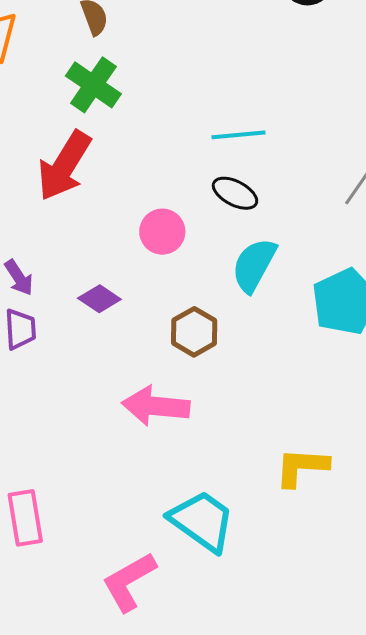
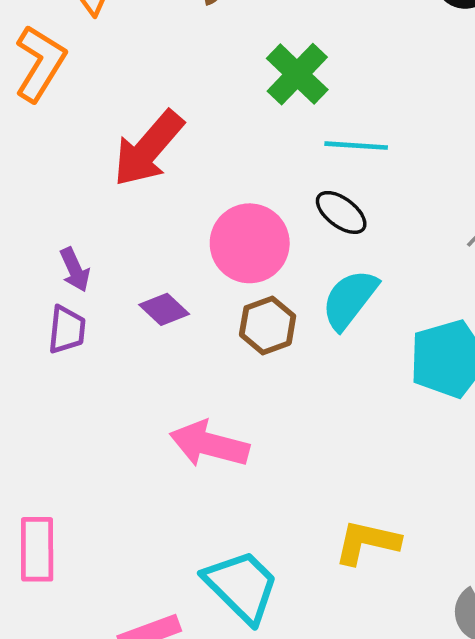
green cross: (93, 85) -> (297, 74), moved
pink circle: (162, 232) -> (250, 243), size x1.5
brown hexagon: (194, 332) -> (268, 325), moved

